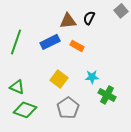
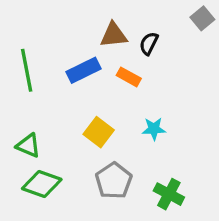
black semicircle: (89, 18) -> (149, 43), moved
green line: (16, 42) -> (27, 70), turned -30
green cross: (107, 95) -> (169, 194), moved

